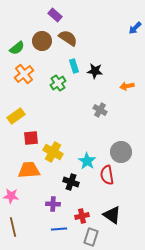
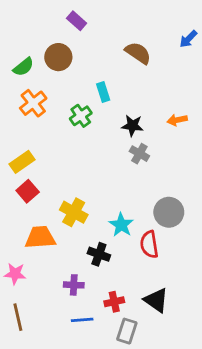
brown semicircle: (68, 38) -> (138, 53), moved
black star: (95, 71) -> (132, 126), moved
red square: (31, 138) -> (28, 191), moved, turned -35

